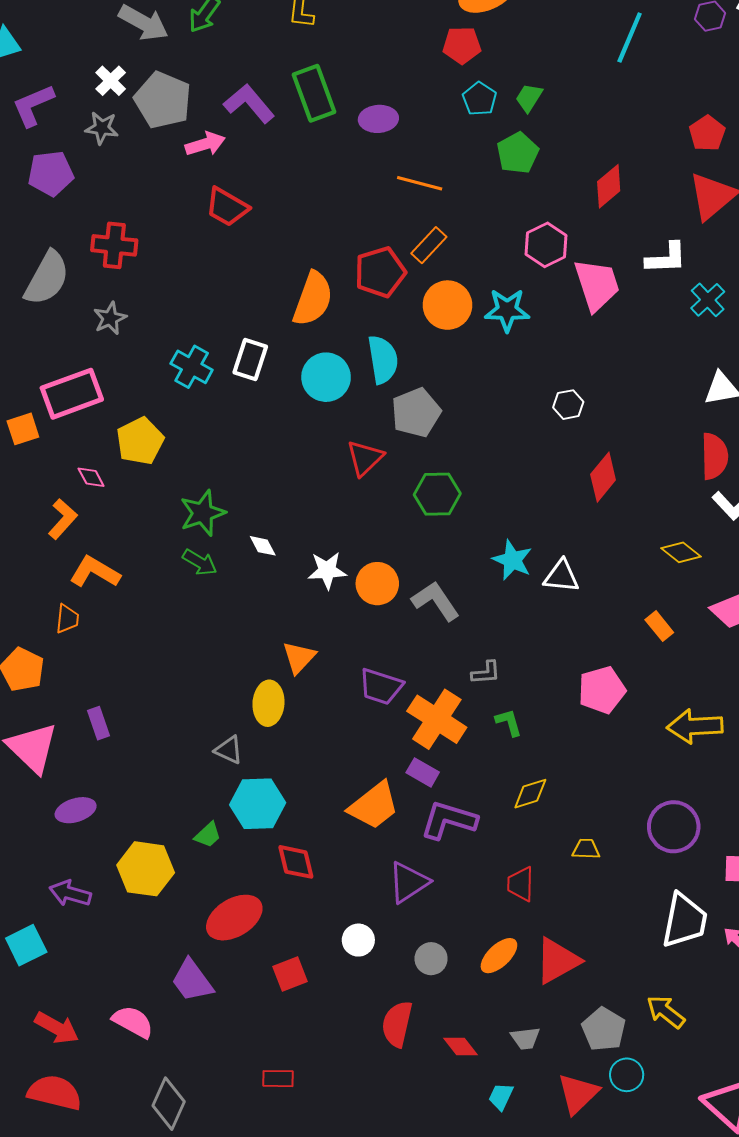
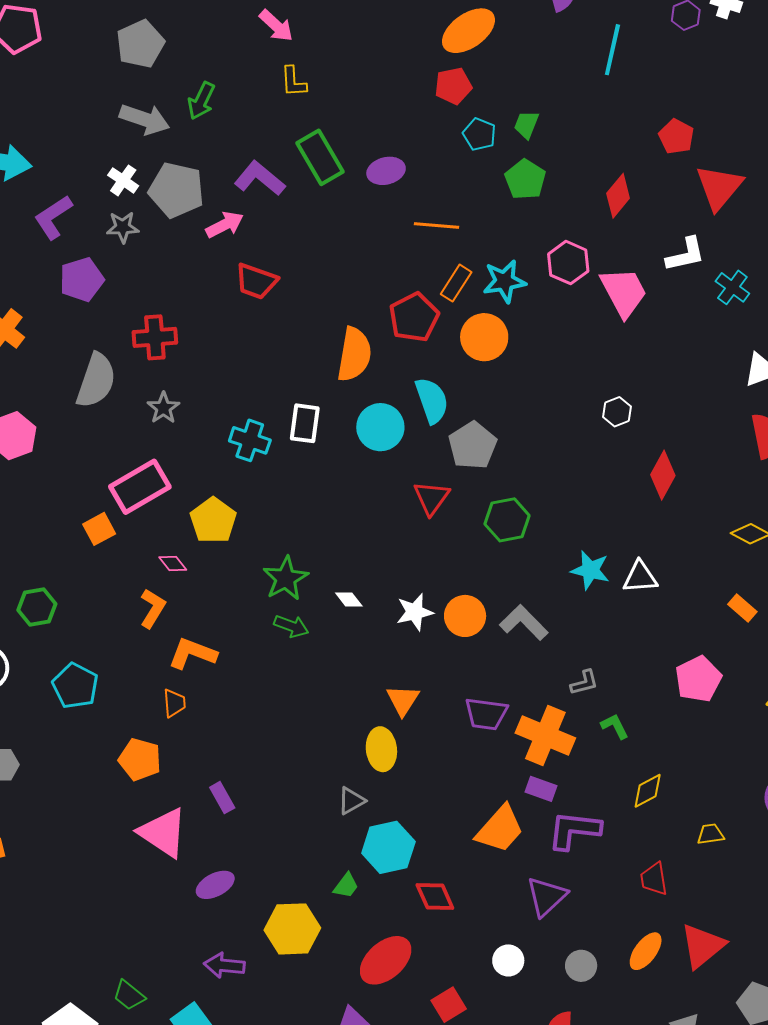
red pentagon: (707, 133) -> (676, 136), moved
cyan star: (507, 310) -> (504, 281), moved
gray triangle: (229, 750) -> (351, 801), turned -44

